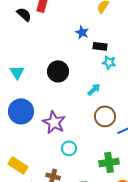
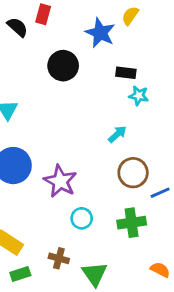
blue star: (82, 32) -> (100, 33), moved, size x1.5
black circle: (58, 71) -> (63, 66), moved
green cross: (109, 162) -> (132, 223), moved

